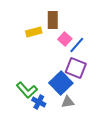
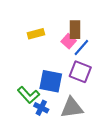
brown rectangle: (53, 20) -> (75, 30), moved
blue square: (61, 83) -> (51, 81), moved, turned -35
gray triangle: (68, 102) -> (72, 108), size x1.6

